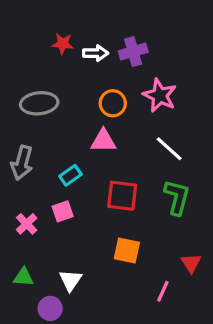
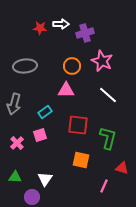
white arrow: (96, 53) -> (61, 24), moved
green L-shape: (177, 197) -> (108, 138), moved
red triangle: (191, 263) -> (122, 168), turned -40

